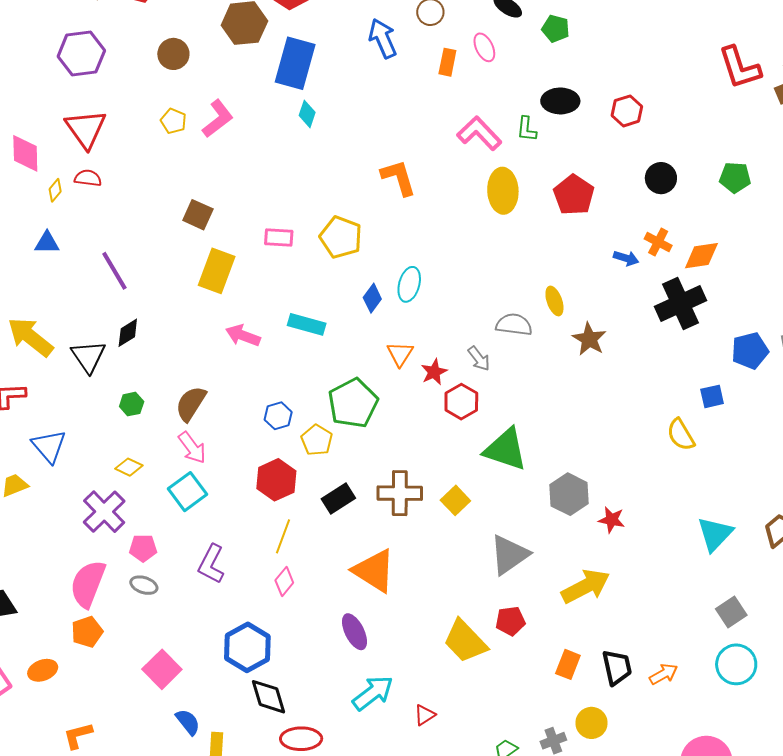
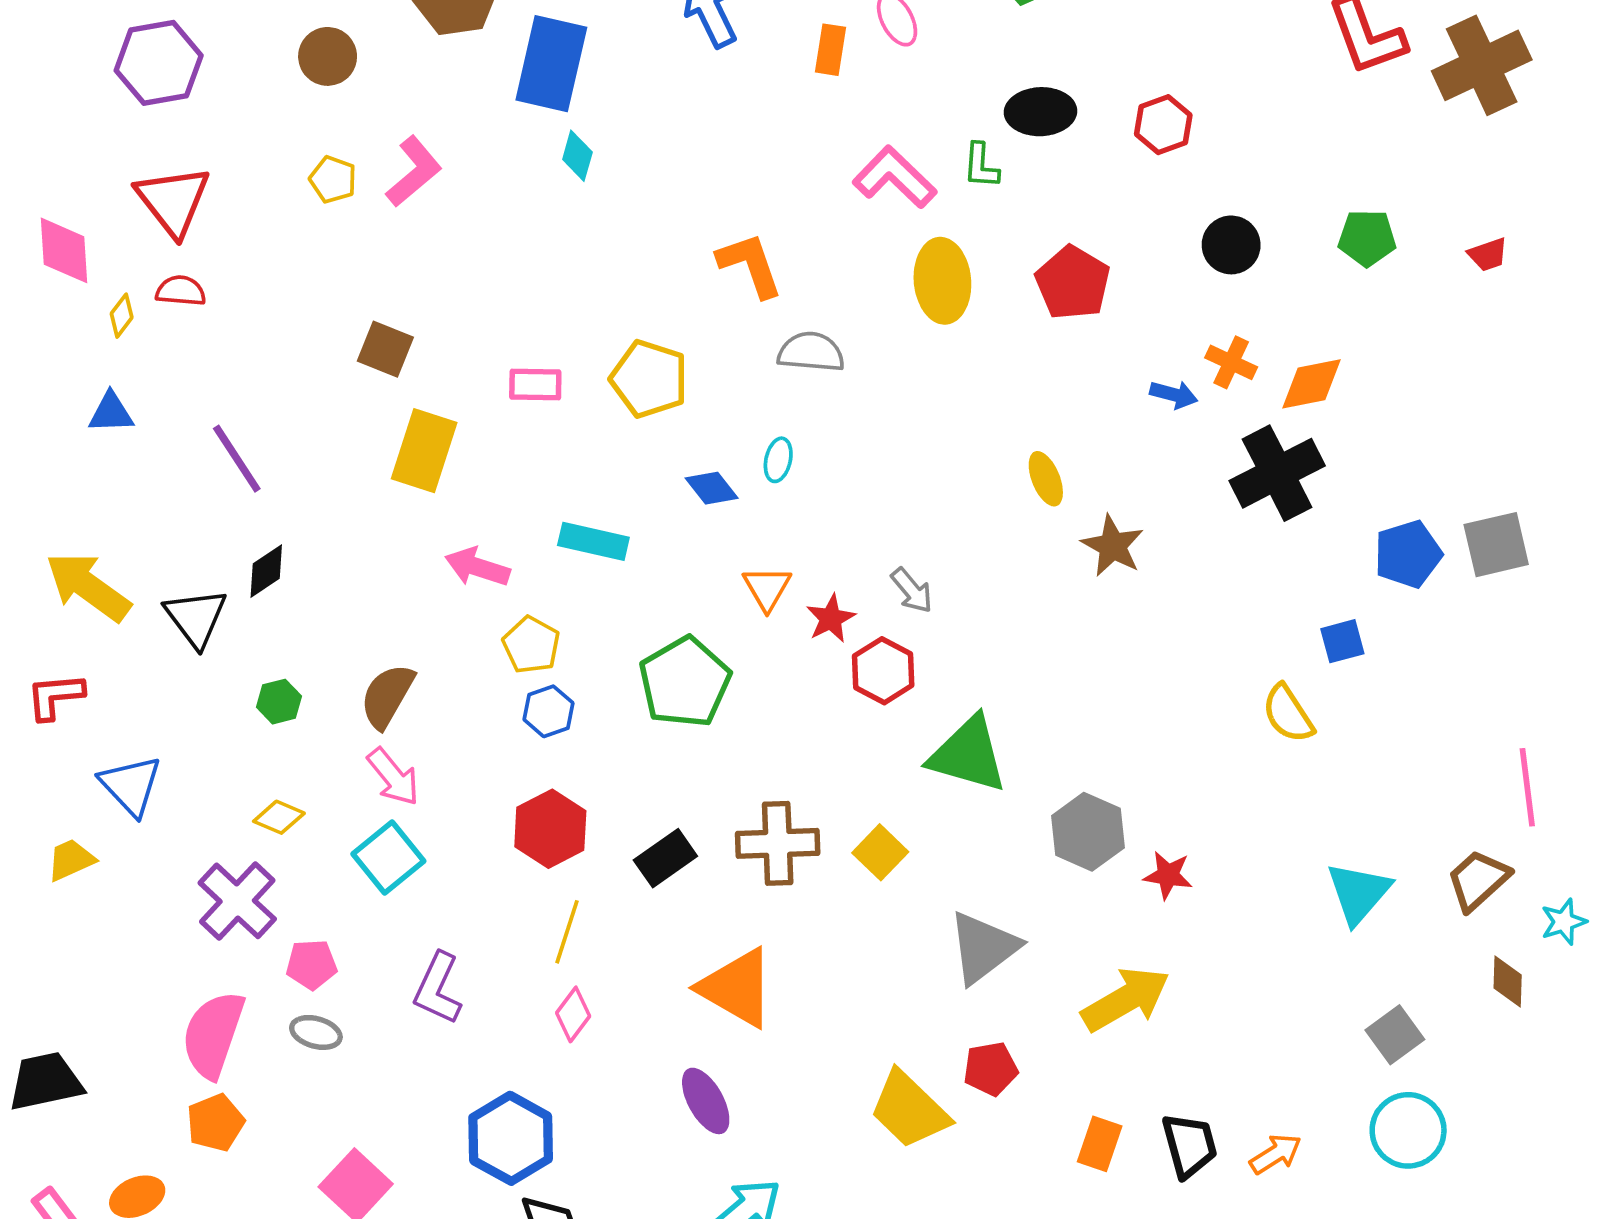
cyan ellipse: (409, 284) -> (778, 460), size x0.7
blue diamond: (372, 298) -> (712, 488), turned -72
gray semicircle: (514, 325) -> (811, 352), moved
yellow pentagon: (317, 440) -> (531, 645), moved

